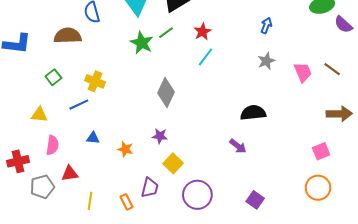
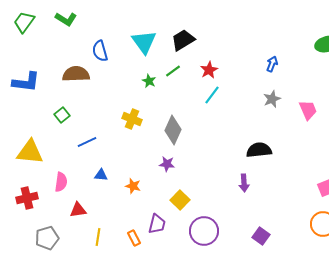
green star: (142, 43) -> (149, 81), size x0.6
yellow cross: (95, 81) -> (132, 119), moved
yellow triangle: (39, 115) -> (30, 152), moved, size x1.6
purple star: (160, 136) -> (167, 164), moved
purple arrow: (238, 146) -> (244, 183), turned 48
gray pentagon: (42, 187) -> (47, 238), moved

